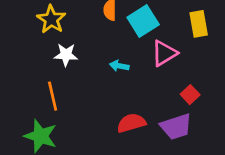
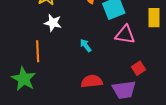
pink triangle: (164, 53) -> (125, 35), turned 30
cyan arrow: (119, 66) -> (86, 45), moved, turned 32

